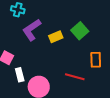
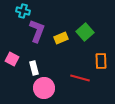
purple L-shape: (32, 30) -> (37, 31), turned 145
white rectangle: (20, 75) -> (34, 68), moved

